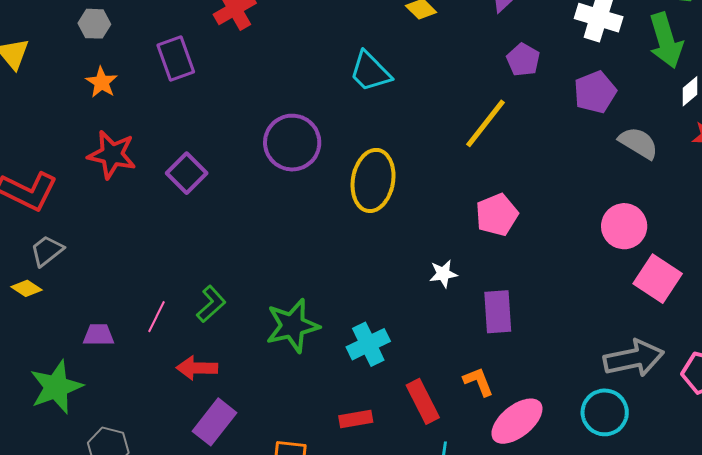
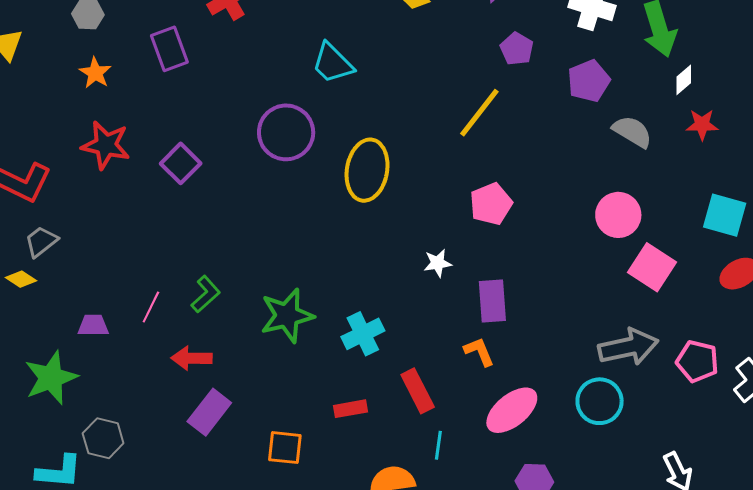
cyan trapezoid: (370, 72) -> (333, 63), moved
orange L-shape: (478, 382) -> (479, 352), moved

